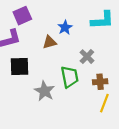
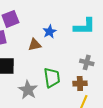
gray cross: (87, 57) -> (87, 62), moved, turned -32

